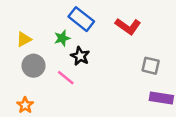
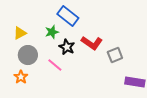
red L-shape: (128, 26) -> (92, 43), moved
gray square: (151, 66) -> (115, 55), moved, turned -35
orange star: (25, 105) -> (21, 77), moved

